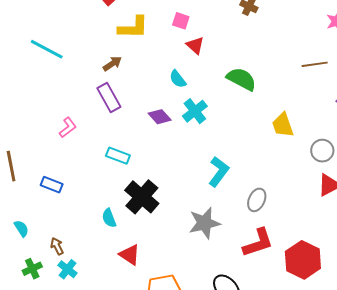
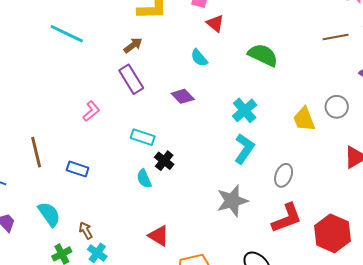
cyan cross: (195, 111) -> (245, 110), moved
yellow trapezoid: (283, 125) -> (304, 119), moved
gray circle: (322, 151) -> (337, 107), moved
black cross: (142, 197) -> (164, 161), moved, size x0.6
cyan semicircle: (109, 218) -> (144, 179), moved
cyan semicircle: (21, 228) -> (49, 214), size x1.5

